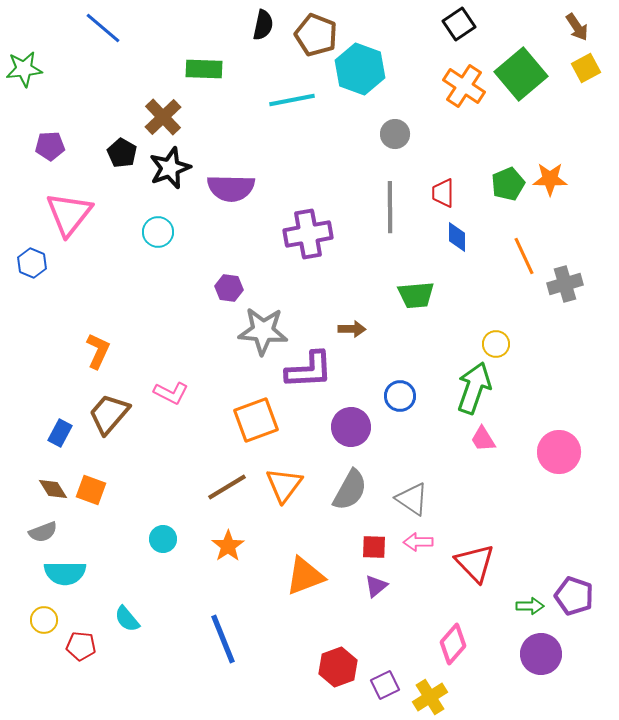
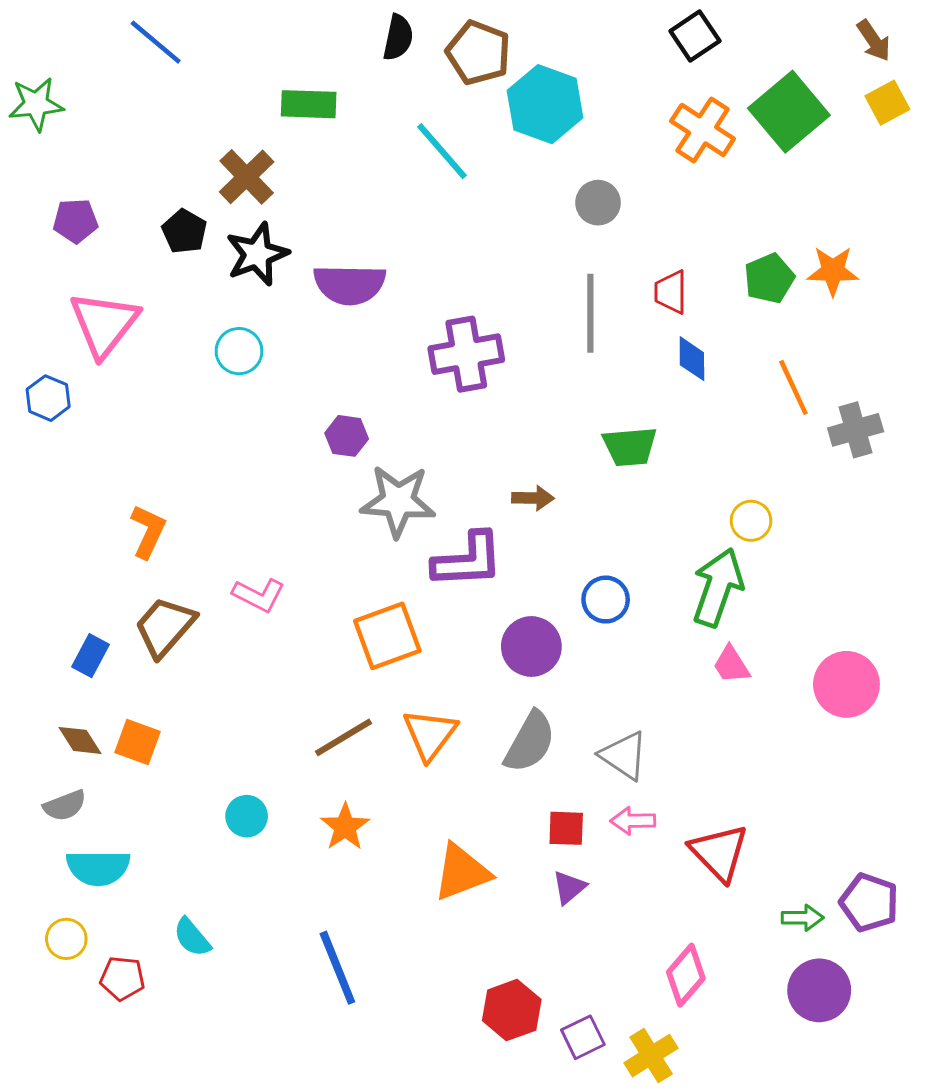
cyan line: (292, 100) -> (442, 151), turned 60

